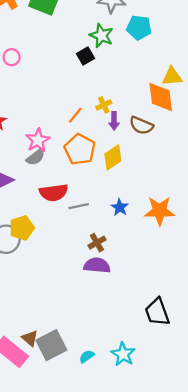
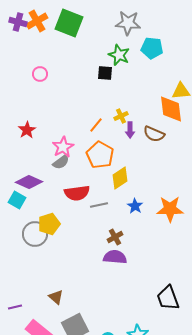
black square: (86, 56) -> (105, 73), turned 35
yellow diamond: (113, 157) -> (120, 178), moved
brown triangle: (30, 338) -> (56, 297), moved

